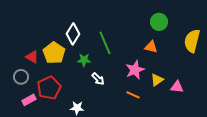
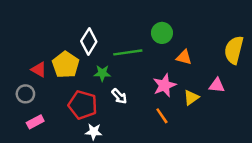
green circle: (159, 22) -> (162, 33), moved
green line: (105, 43) -> (128, 52), turned -75
pink triangle: (177, 87) -> (217, 85), moved
red pentagon: (49, 88) -> (83, 105), moved, turned -30
orange line: (133, 95) -> (162, 116), turned 32

